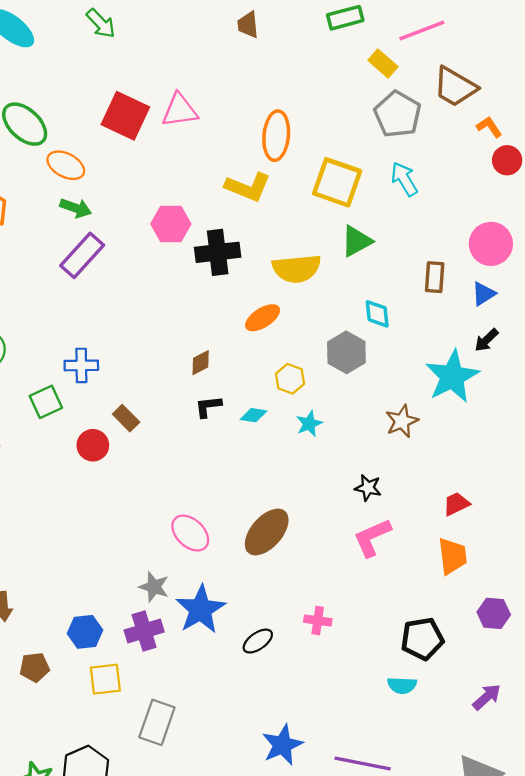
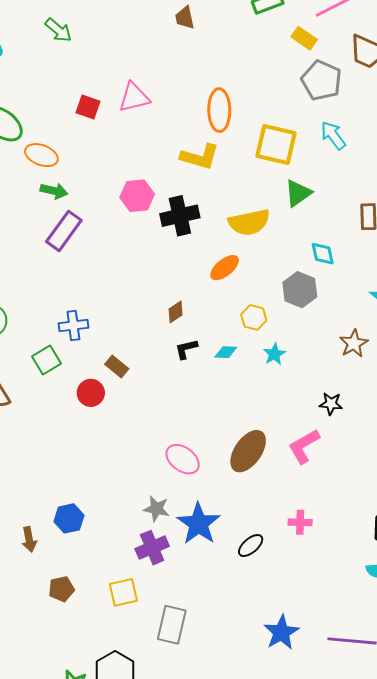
red square: (125, 116) -> (88, 107), size x0.6
pink L-shape: (372, 537) -> (304, 446), moved
blue hexagon: (85, 632) -> (69, 518), moved

